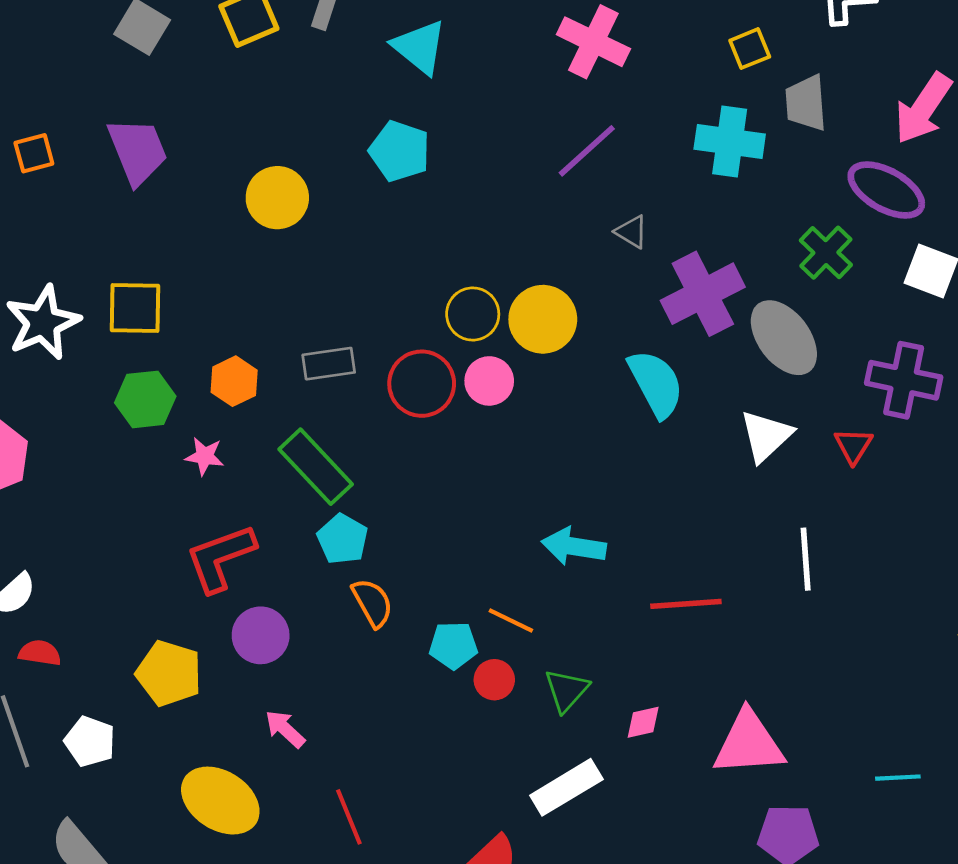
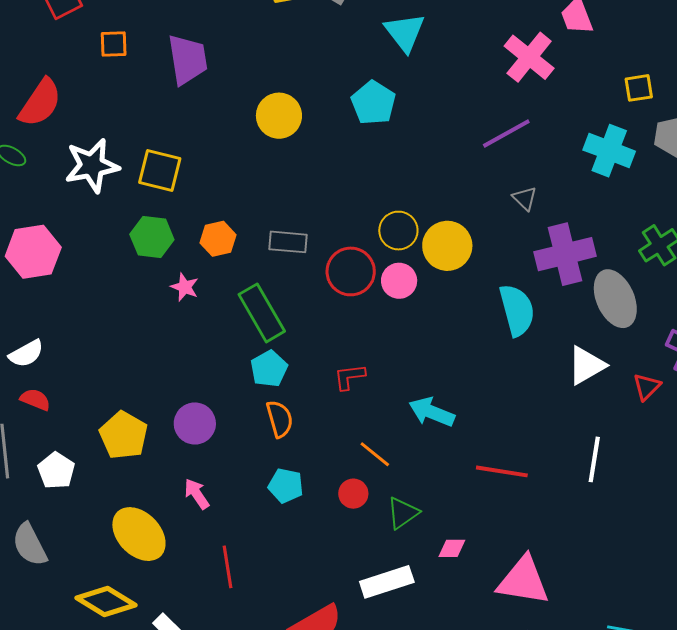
red L-shape: (220, 558) -> (349, 377), moved, size x0.6
cyan pentagon: (453, 645) -> (286, 486), moved

